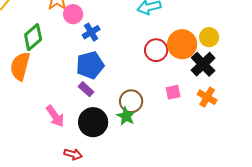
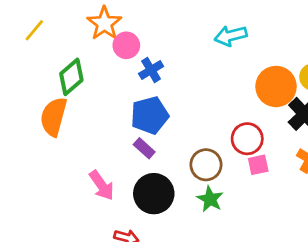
red circle: (156, 50) -> (247, 139), moved
pink square: (173, 92) -> (258, 165), moved
green star: (126, 116) -> (210, 199), moved

